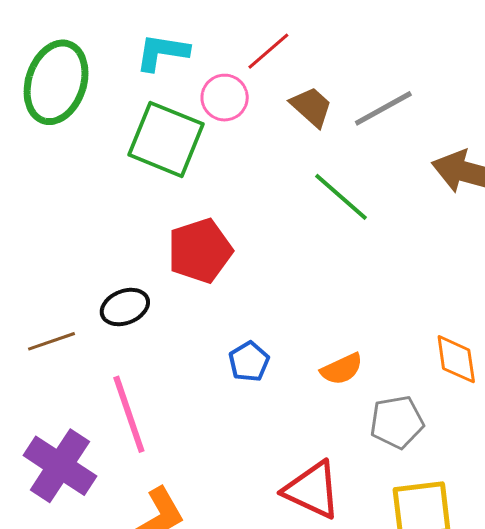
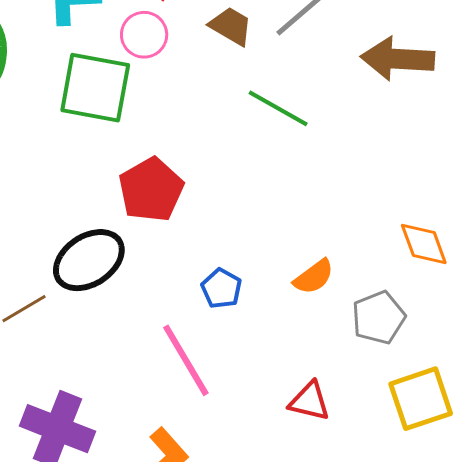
black ellipse: (125, 307) -> (89, 260), size x1.5
pink line: (129, 414) -> (186, 360), moved
red triangle: (312, 490) -> (309, 401), size x0.7

